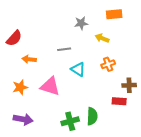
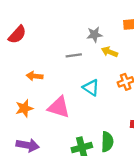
red semicircle: (14, 38) -> (17, 35), moved
yellow arrow: (102, 38) -> (109, 52), moved
gray line: (64, 49) -> (74, 55), moved

